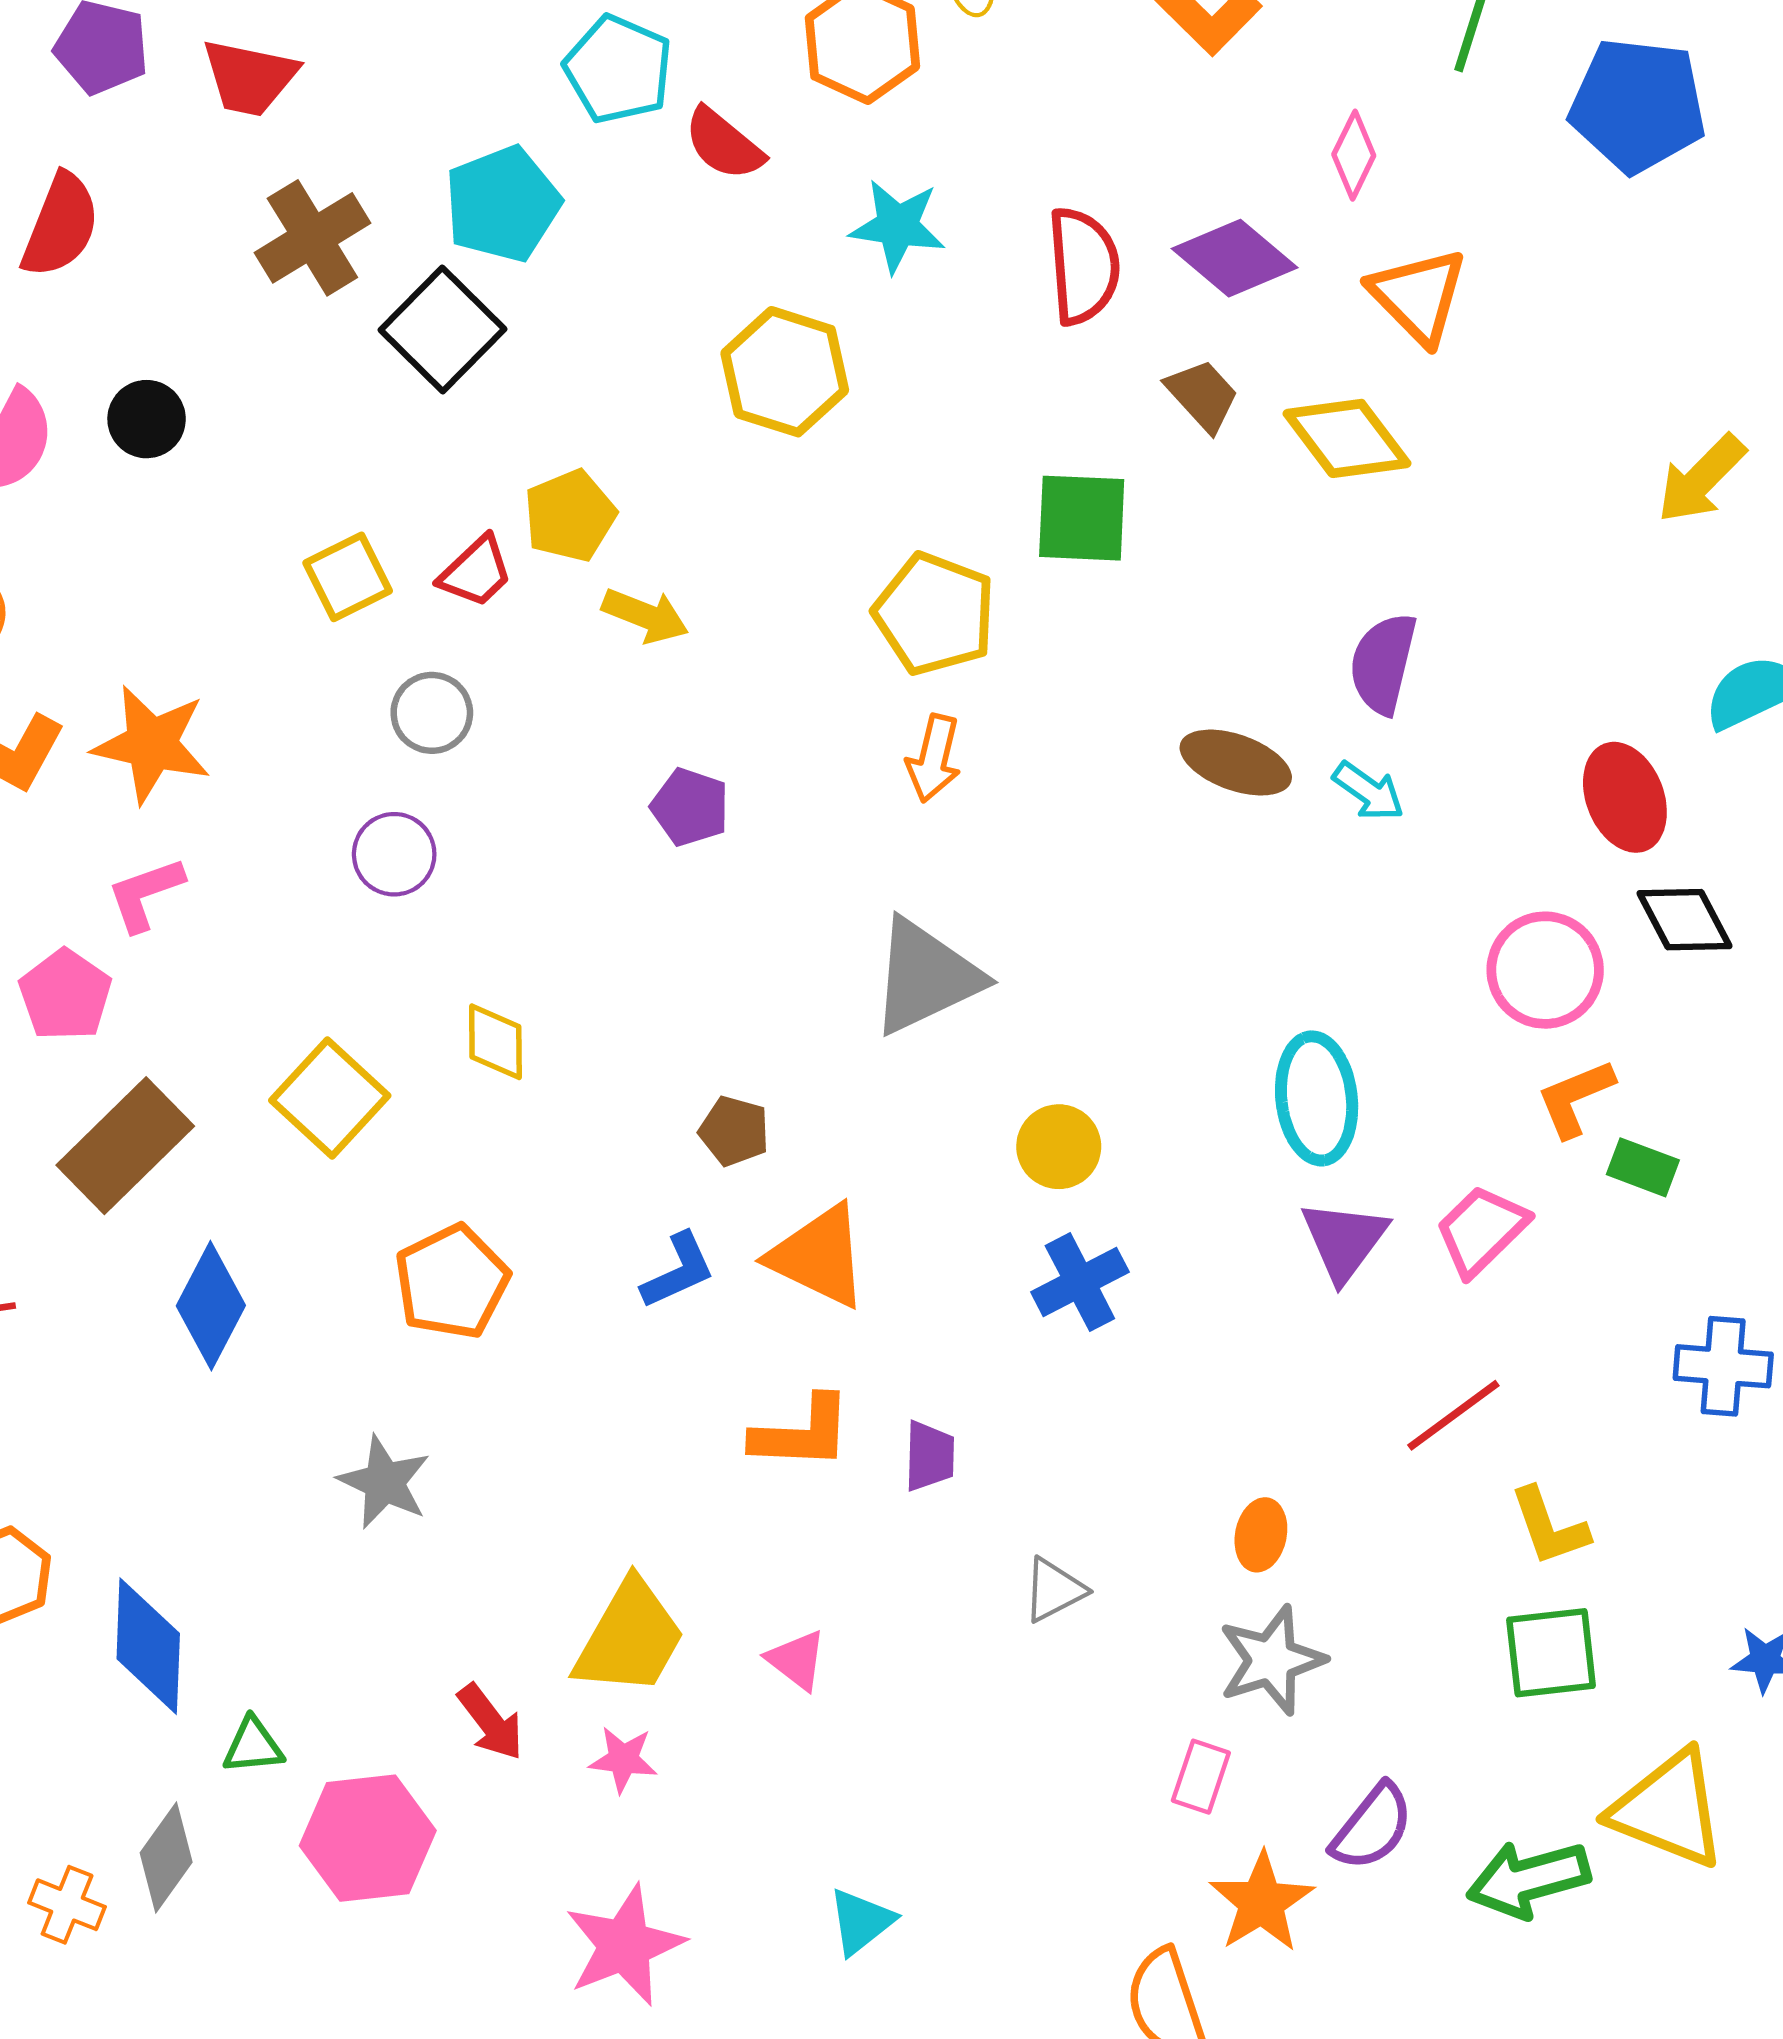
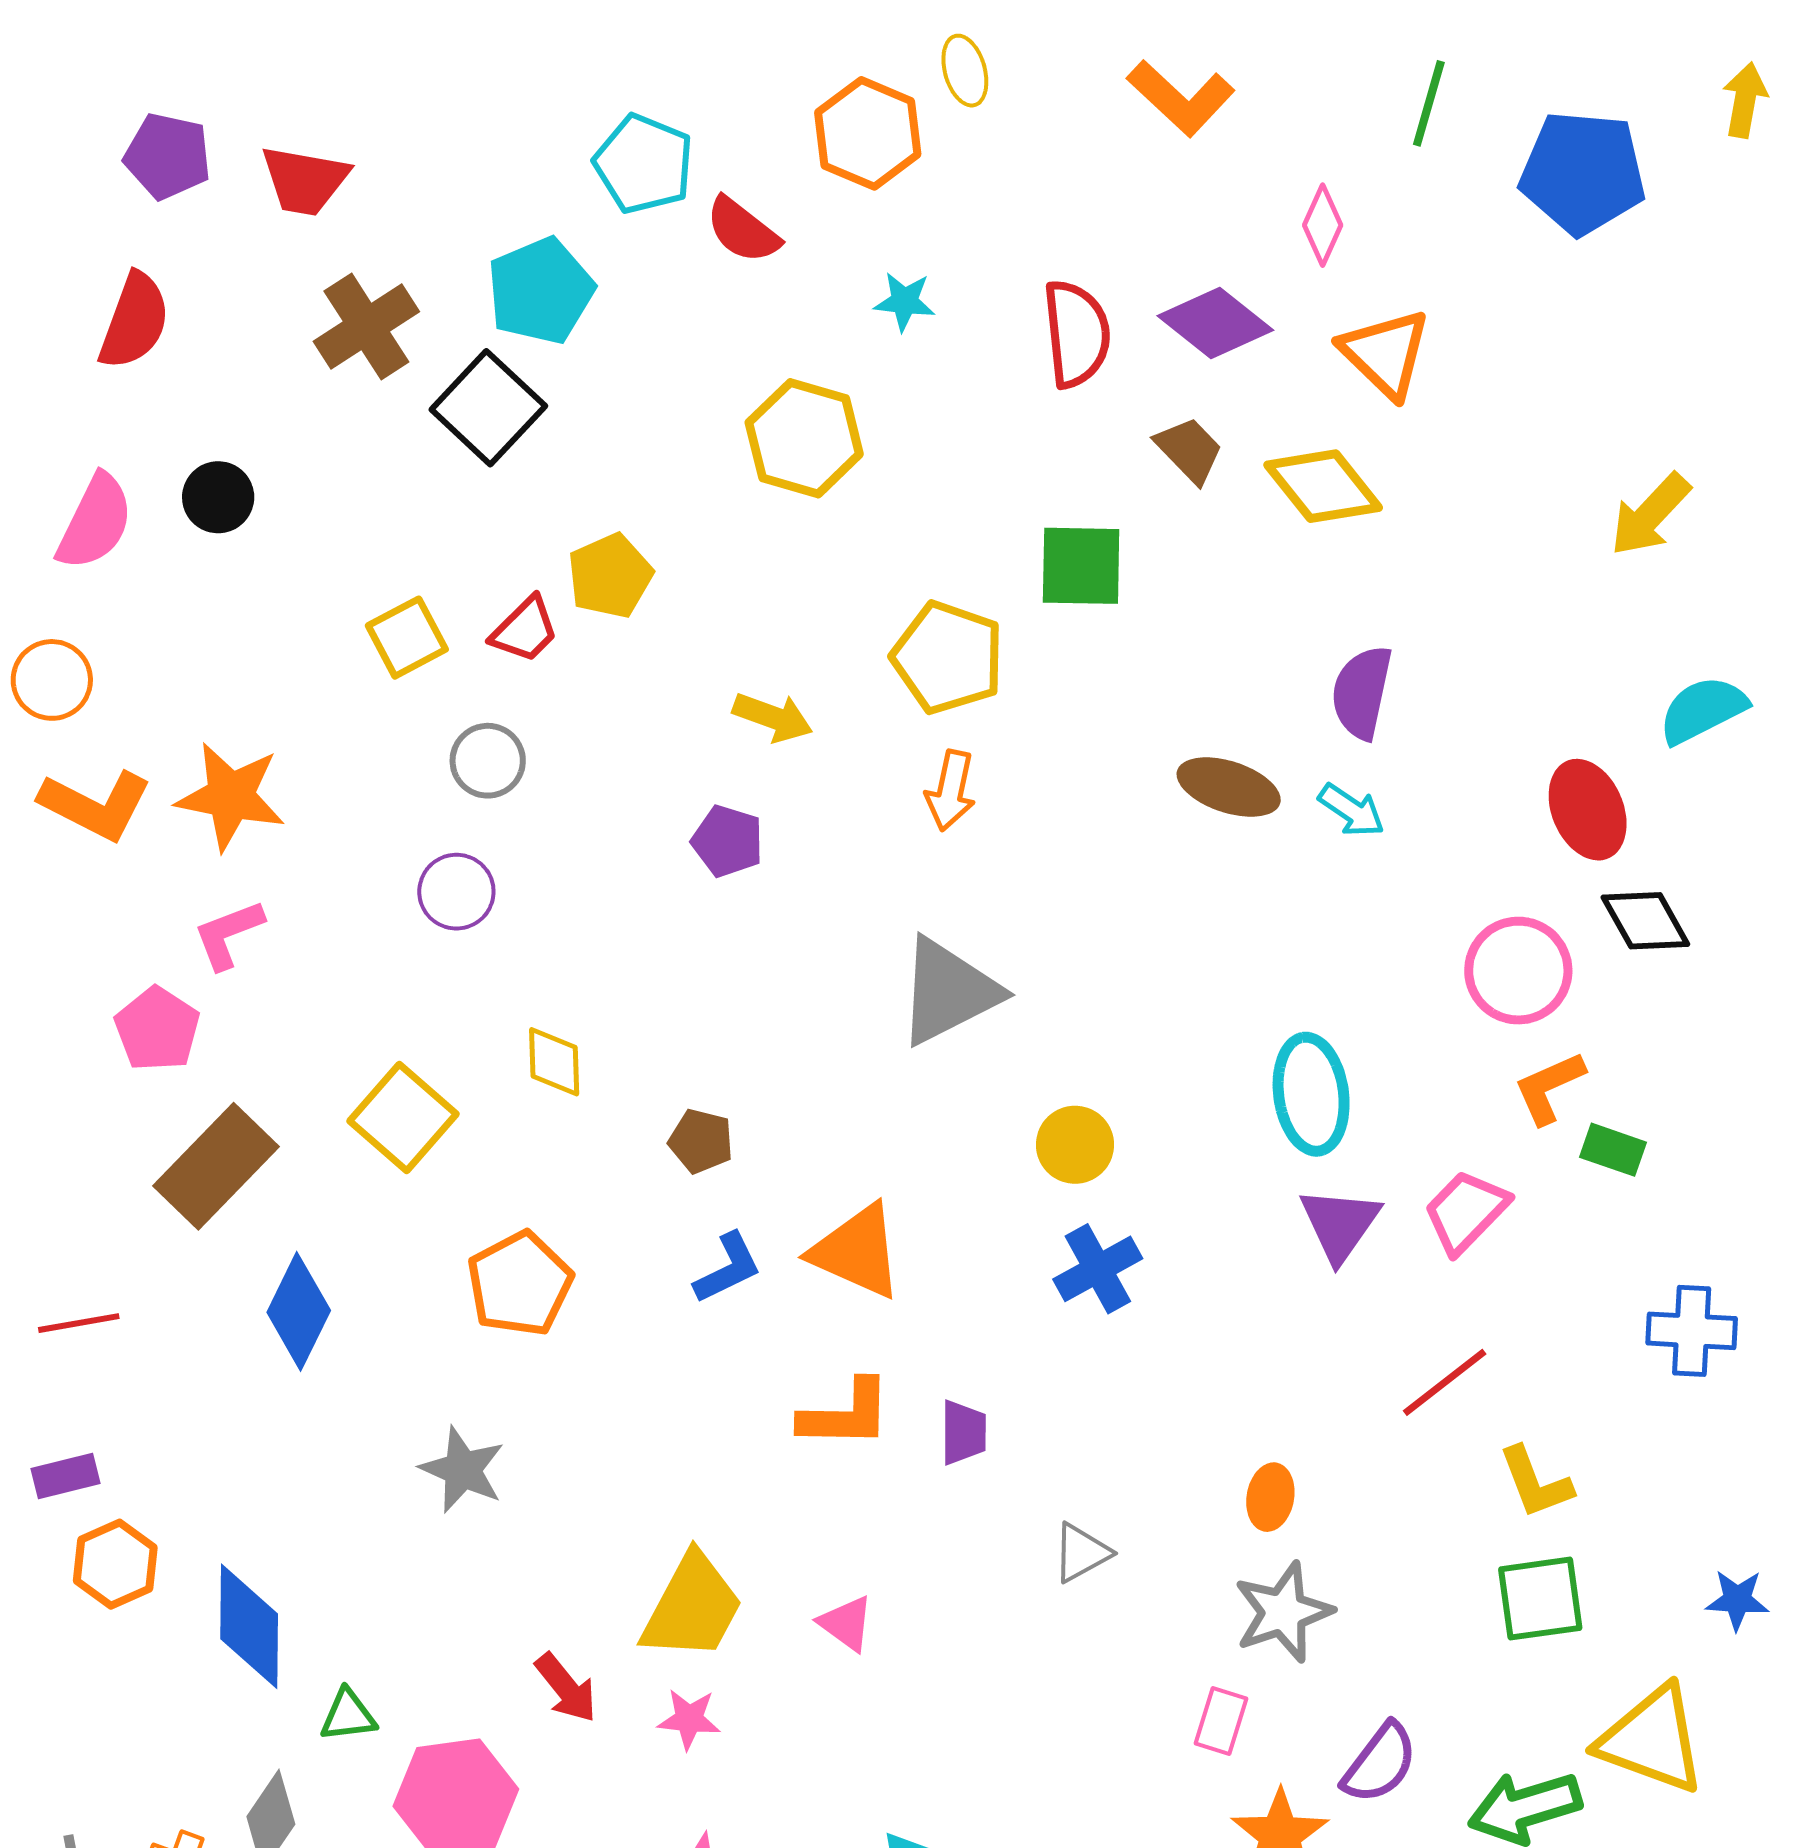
cyan star: (898, 226) -> (904, 301), size x0.7
yellow arrow: (645, 616) -> (773, 717), moved
brown pentagon: (734, 1131) -> (701, 1141), moved

